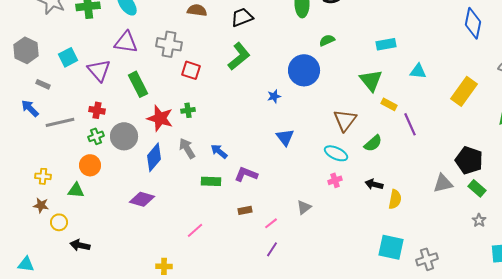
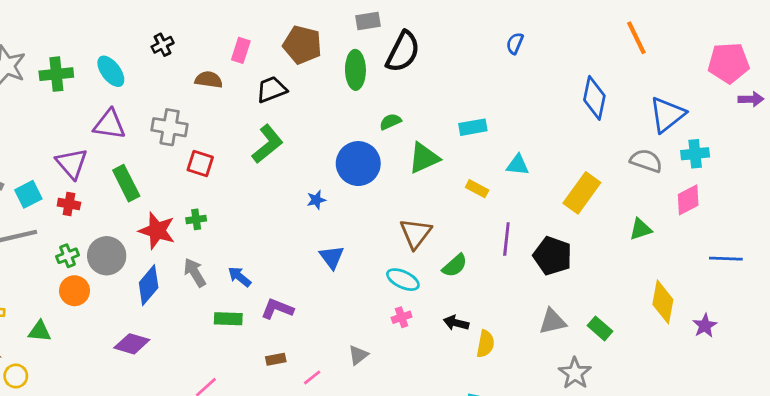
cyan square: (68, 57) -> (28, 194), moved
green triangle: (371, 80) -> (424, 158), moved, turned 45
yellow rectangle: (389, 104) -> (477, 189), moved
red cross: (97, 110) -> (69, 204), moved
purple line: (410, 124) -> (506, 239), turned 30
black pentagon: (469, 160) -> (553, 256), moved
orange circle: (90, 165) -> (75, 291), moved
gray star: (479, 220) -> (575, 373), moved, size x1.6

